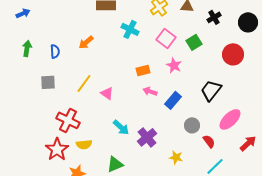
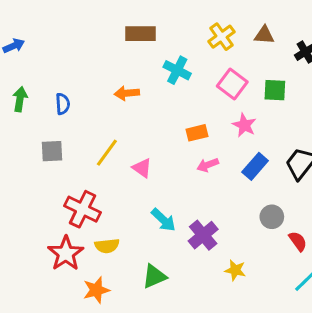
orange arrow: (86, 42) -> (127, 93), moved, turned 35
green square: (194, 42) -> (275, 90), turned 35
pink arrow: (150, 91) -> (208, 165), turned -40
blue rectangle: (173, 100) -> (255, 166), moved
yellow star: (176, 157) -> (235, 270), moved

